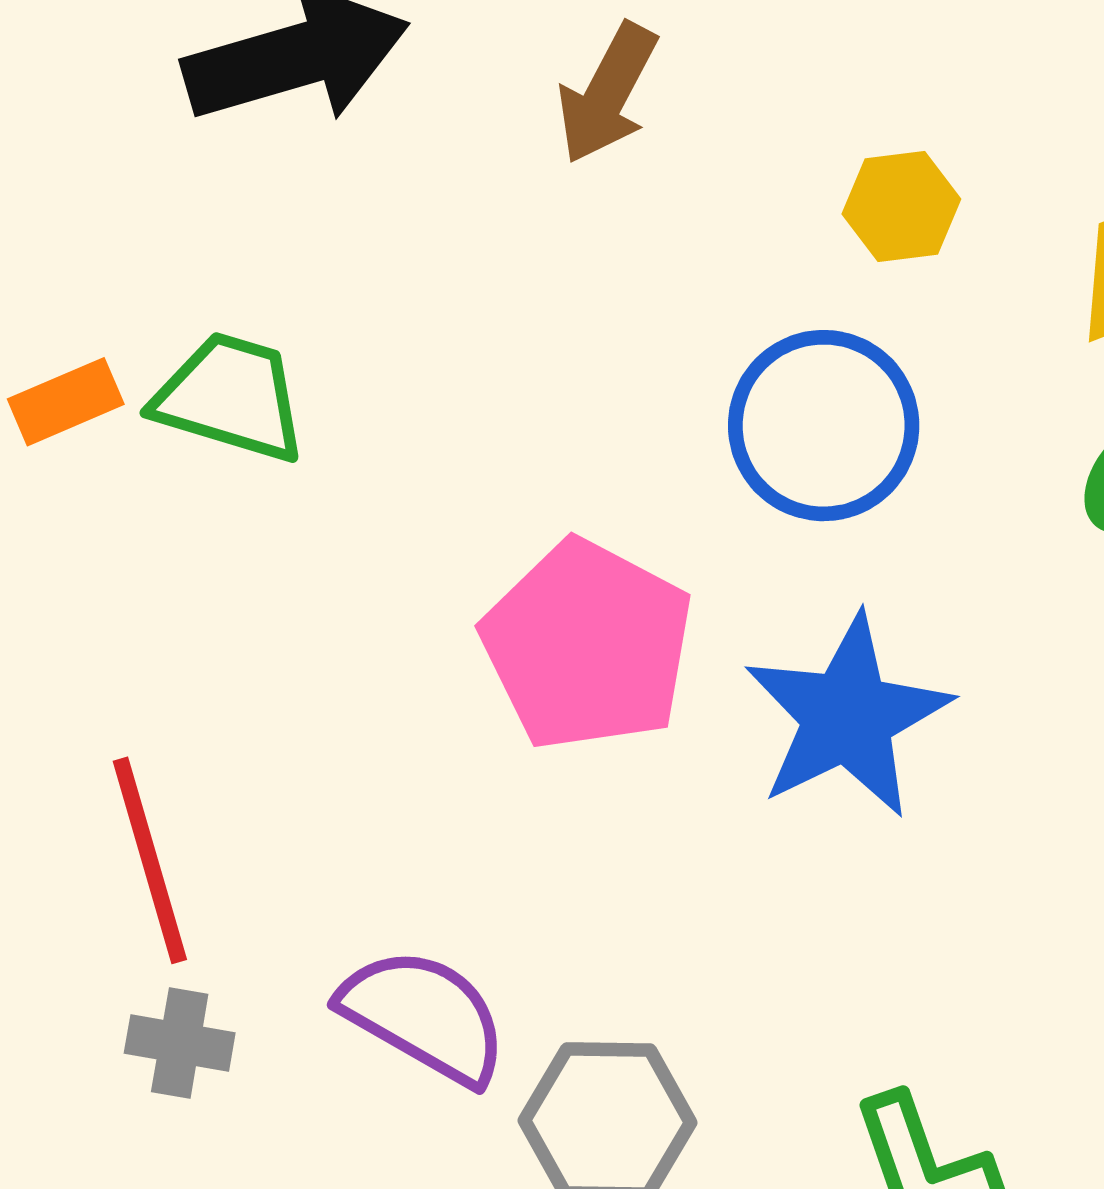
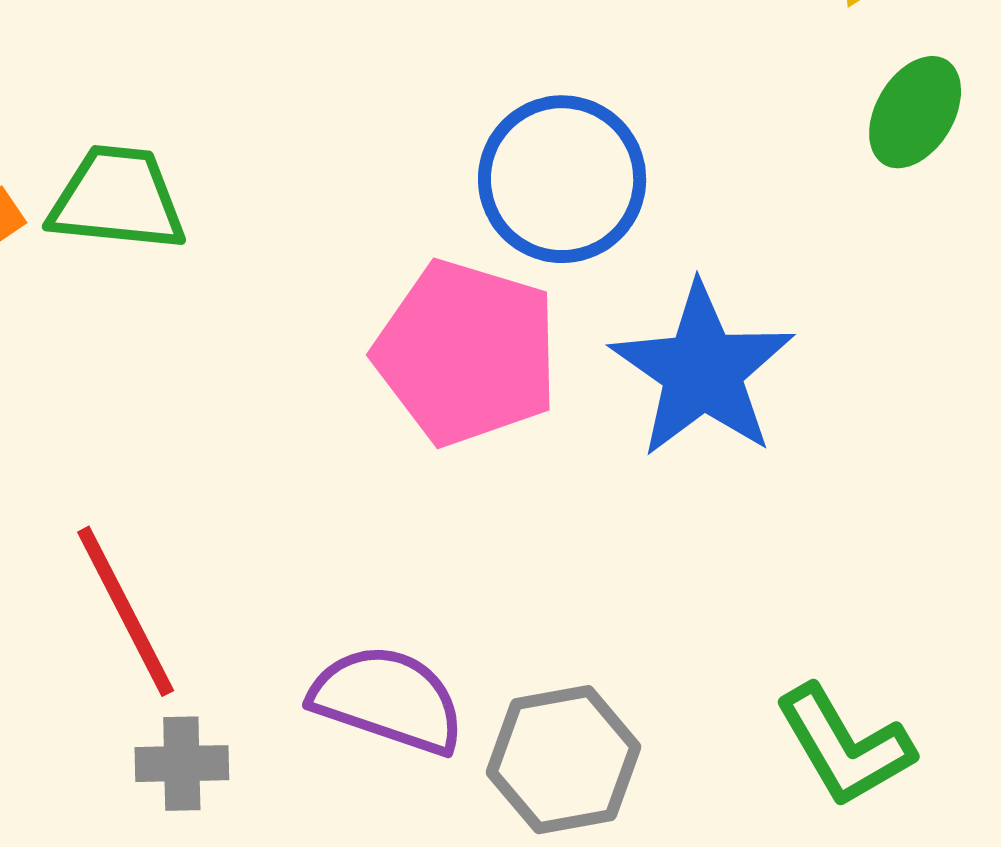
blue circle: (824, 426) -> (562, 179), moved

